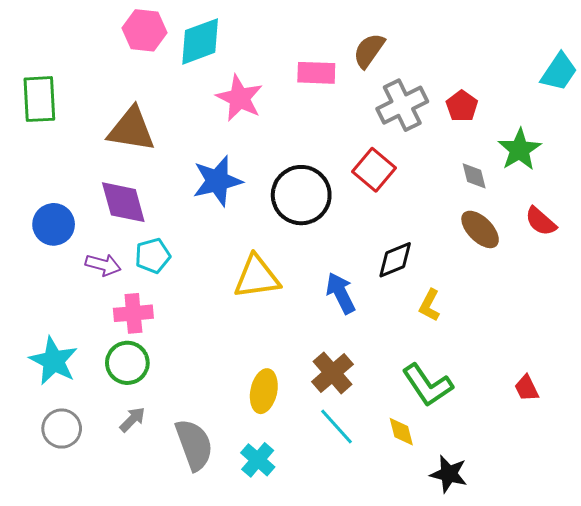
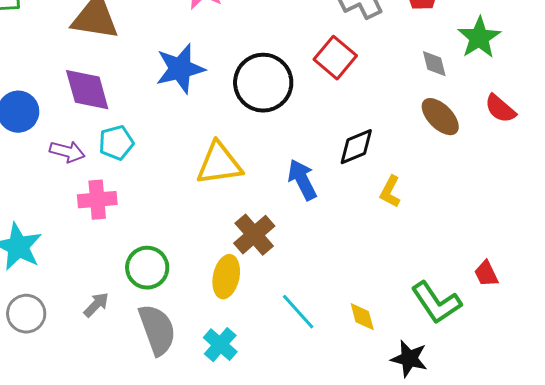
green circle: (127, 363) -> (147, 268), moved
brown cross: (333, 373) -> (254, 235), moved
green L-shape: (428, 385) -> (436, 303), moved

